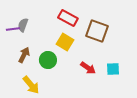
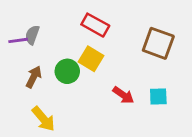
brown square: (97, 31) -> (158, 43), moved
green circle: (48, 60) -> (67, 71), moved

